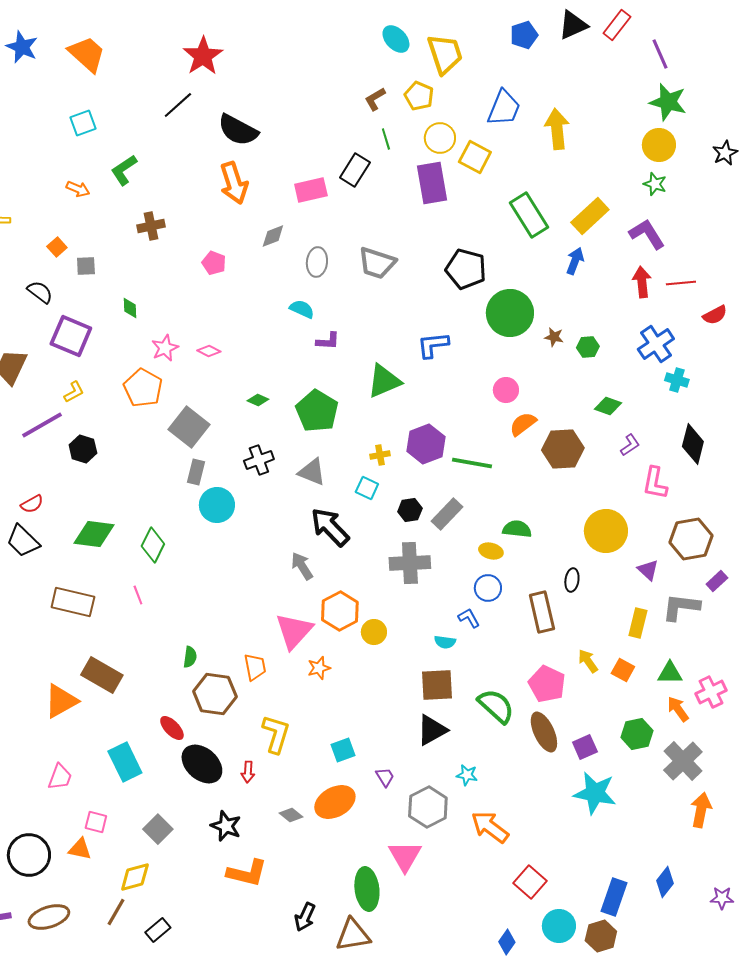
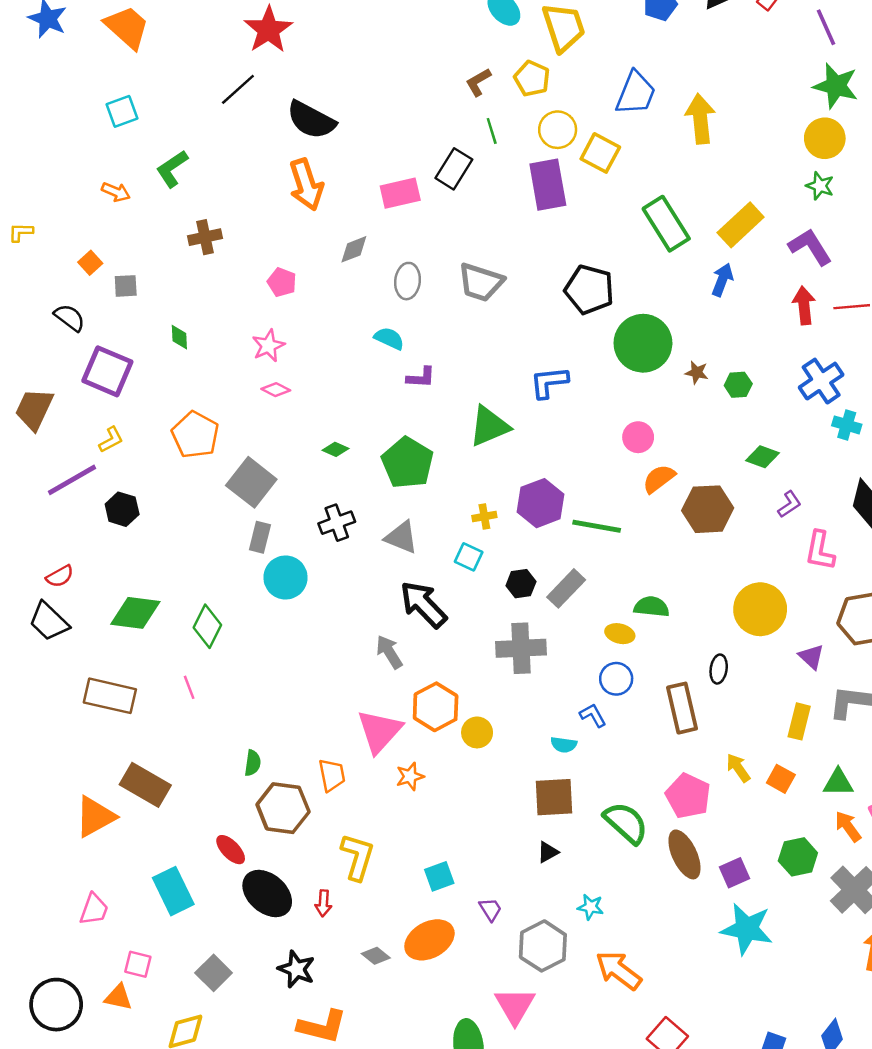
pink star: (165, 348) -> (268, 346), moved
black triangle: (432, 730) -> (548, 852), size x0.6

